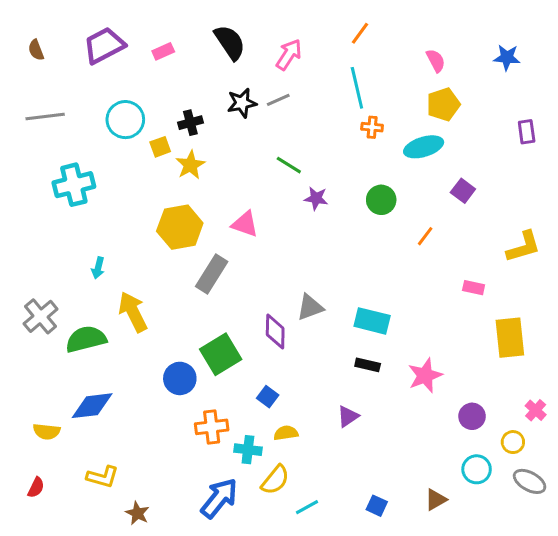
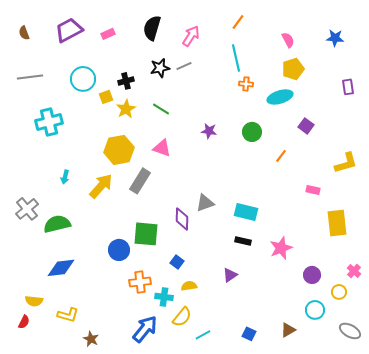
black semicircle: (230, 42) -> (152, 28), turned -130
green line: (289, 165) -> (161, 109), moved
yellow arrow: (133, 312) -> (101, 186), moved, turned 68
green square: (221, 354) -> (146, 234), turned 36
yellow semicircle: (47, 431) -> (34, 301), moved
gray ellipse: (530, 481) -> (350, 331), moved

